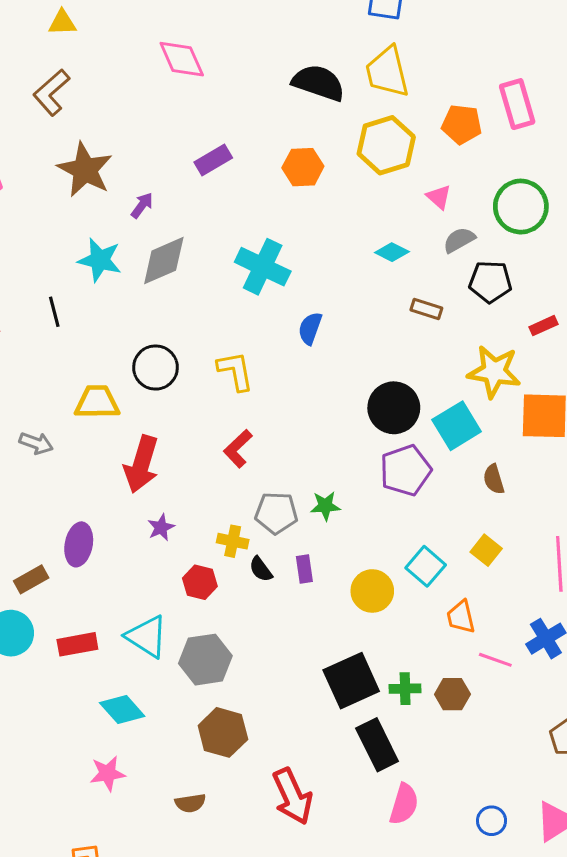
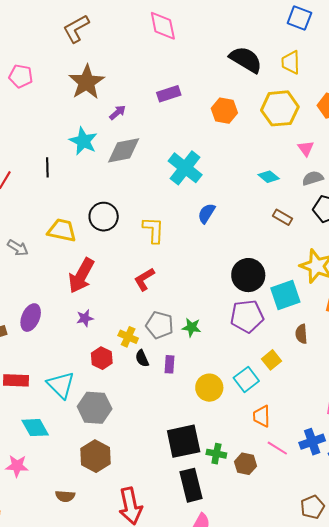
yellow trapezoid: (387, 72) -> (291, 62), size x0.7
yellow square: (486, 550) -> (272, 360), moved

